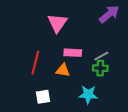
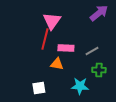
red line: (35, 63) -> (45, 39), moved
green cross: (100, 68) -> (99, 70), moved

